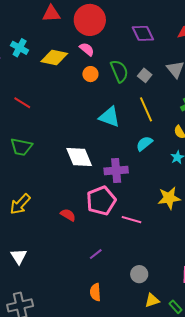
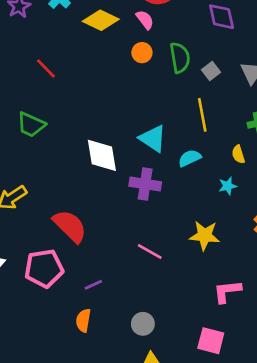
cyan triangle: (109, 117) -> (153, 139), moved
pink pentagon: (101, 201) -> (44, 268), moved
red semicircle: (68, 215) -> (70, 226), size x1.8
orange semicircle: (95, 292) -> (83, 320), moved

